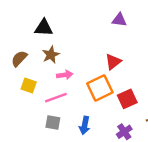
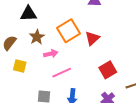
orange square: (100, 88) -> (68, 31), moved
pink line: (56, 98) -> (62, 73), moved

